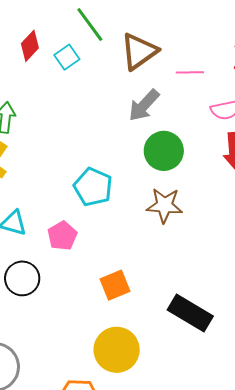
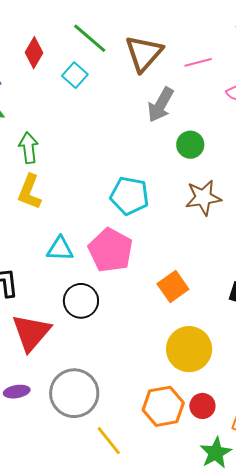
red diamond: (30, 46) -> (34, 53), moved
green circle: (164, 151) -> (190, 145), size x0.7
pink pentagon: (62, 236) -> (111, 250), size x1.5

